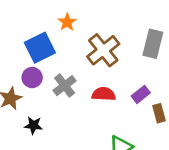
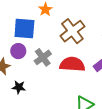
blue square: (40, 48) -> (24, 29), turned 30
red semicircle: (104, 94) -> (72, 64), size x1.4

